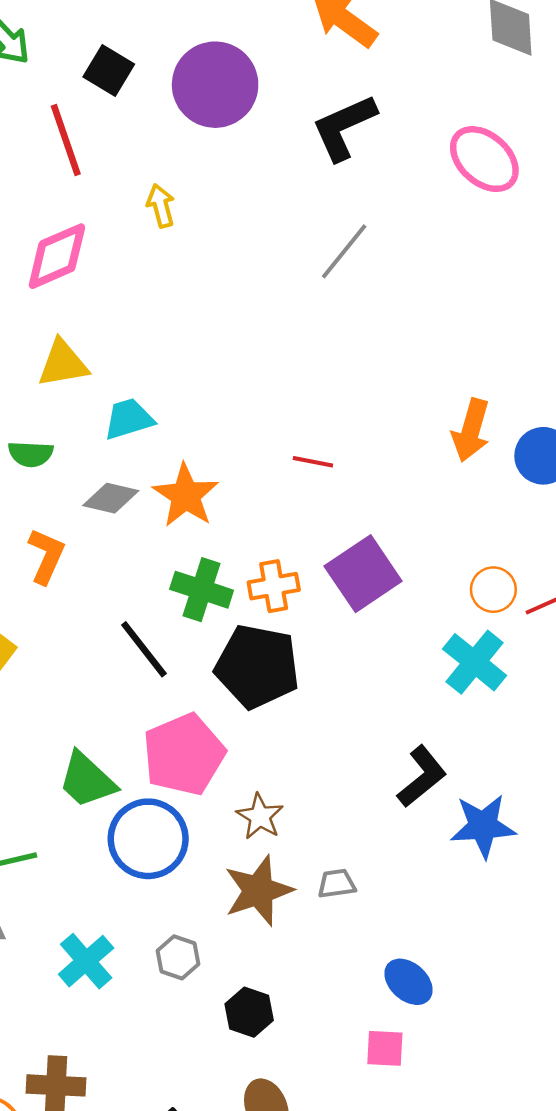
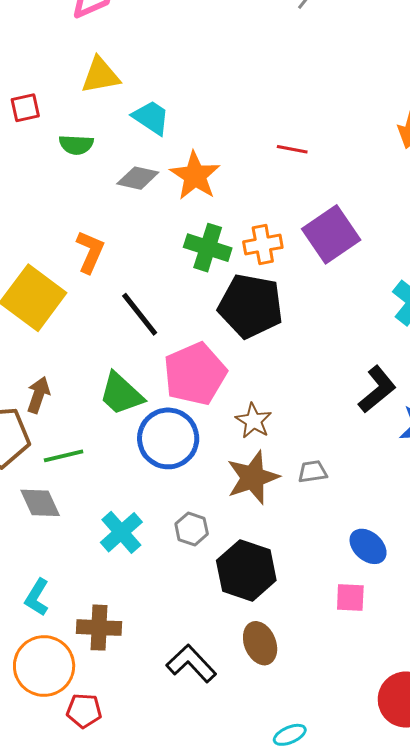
cyan trapezoid: (129, 419) -> (151, 117), turned 51
orange L-shape: (46, 556) -> (90, 252), moved
black line: (144, 649) -> (140, 314), moved
black hexagon: (249, 1012) -> (246, 570), size x1.6

